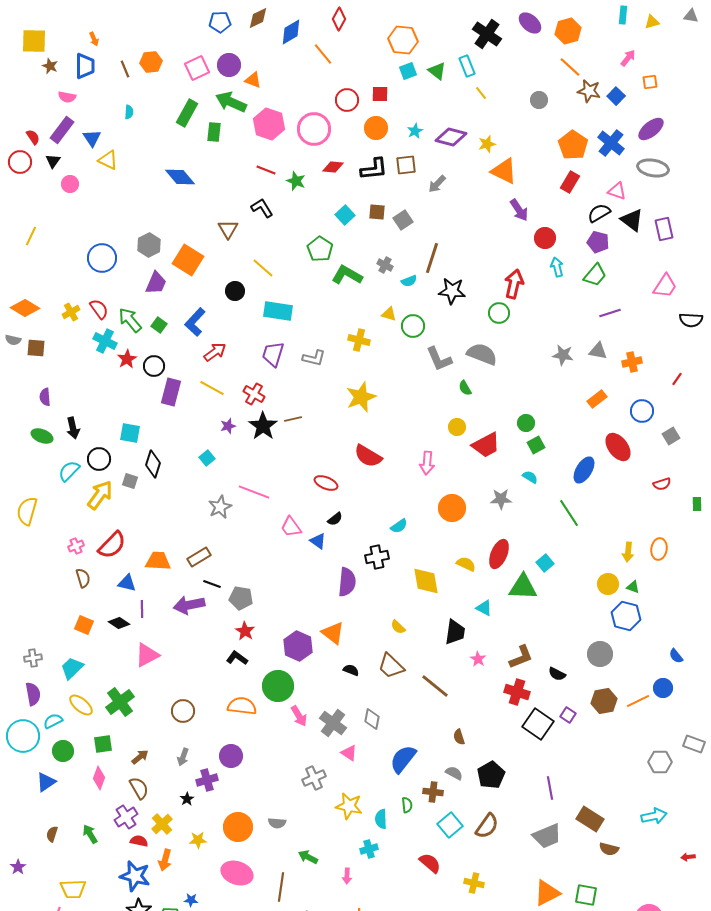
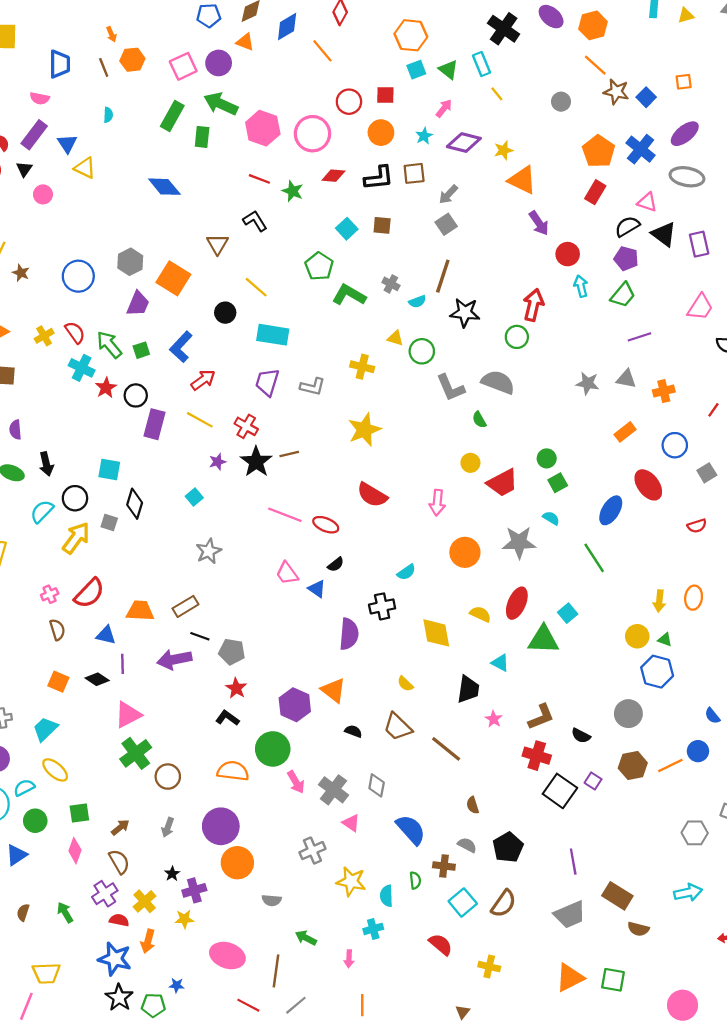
orange arrow: (94, 39) -> (111, 34), moved
pink arrow: (628, 58) -> (444, 108), moved
brown star: (50, 66) -> (21, 273), moved
orange triangle: (253, 80) -> (245, 42), moved
gray square: (403, 220) -> (446, 224), moved
green square: (159, 325) -> (141, 350), turned 35
pink line: (254, 492) -> (285, 515), moved
gray star: (501, 499) -> (519, 542), size x1.4
green cross: (120, 702) -> (136, 753), moved
purple circle: (231, 756) -> (221, 826), size x1.4
blue semicircle: (403, 759) -> (411, 830), turned 100
purple cross: (207, 780) -> (194, 890), moved
orange circle: (238, 827) -> (237, 863), moved

